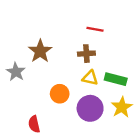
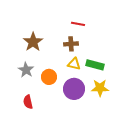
gray star: (16, 72) -> (26, 70), moved
yellow star: (122, 107) -> (100, 88), turned 30

